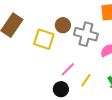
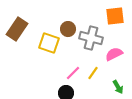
yellow line: (86, 80) -> (93, 73), moved

